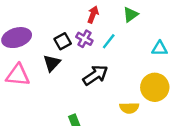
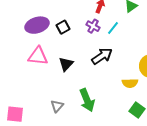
black square: (63, 41) -> (63, 27), moved
black triangle: (52, 63) -> (66, 64), moved

